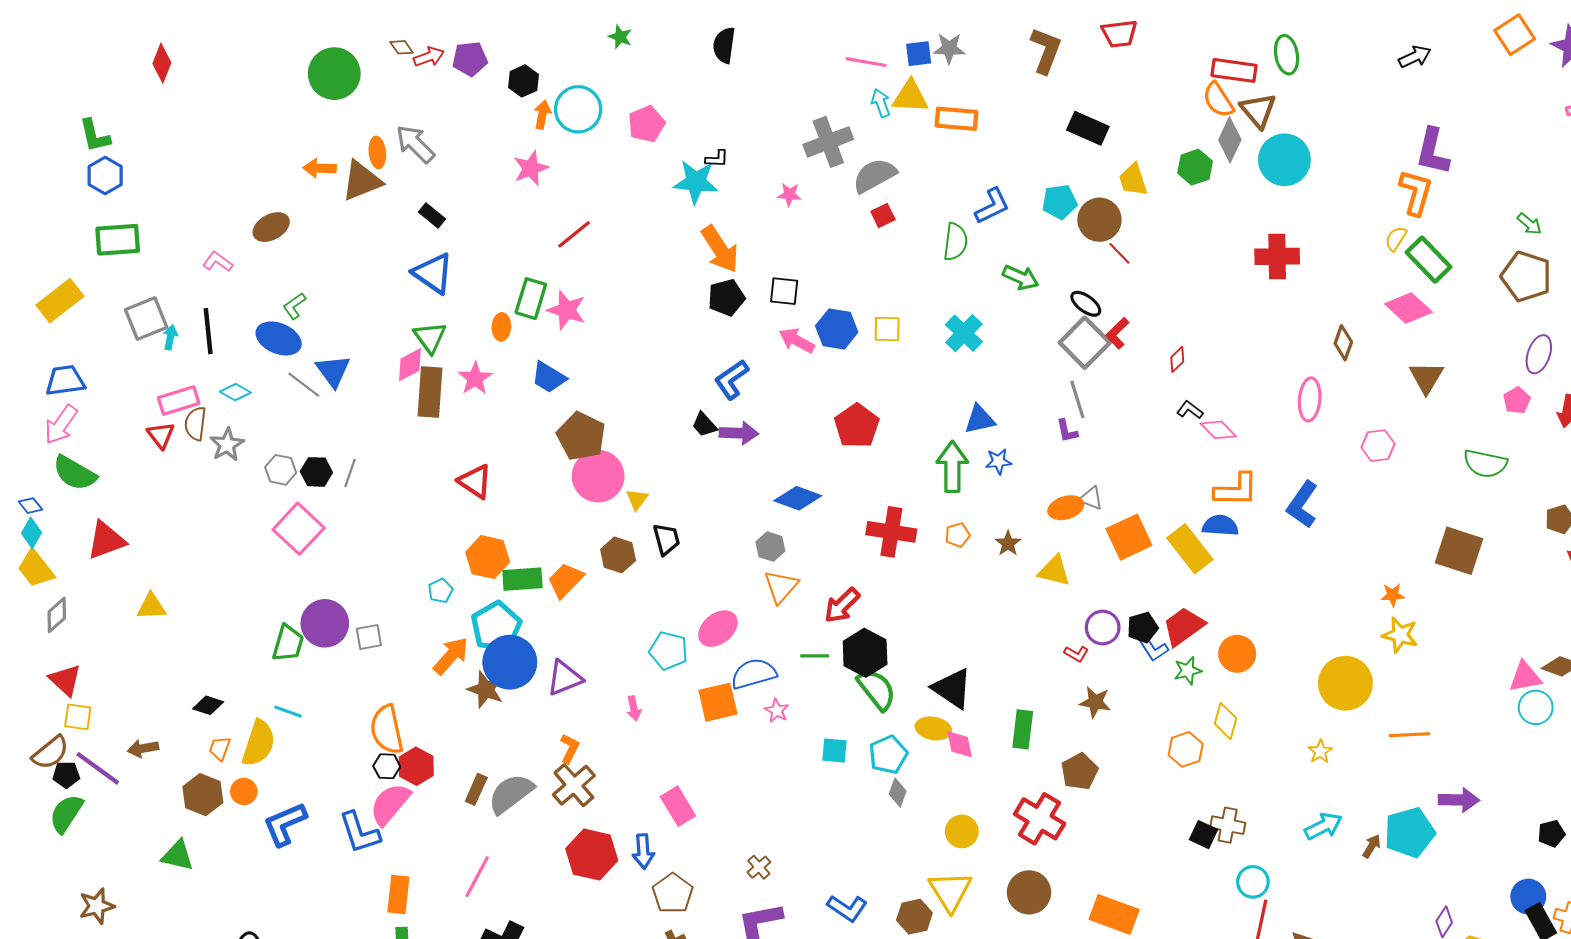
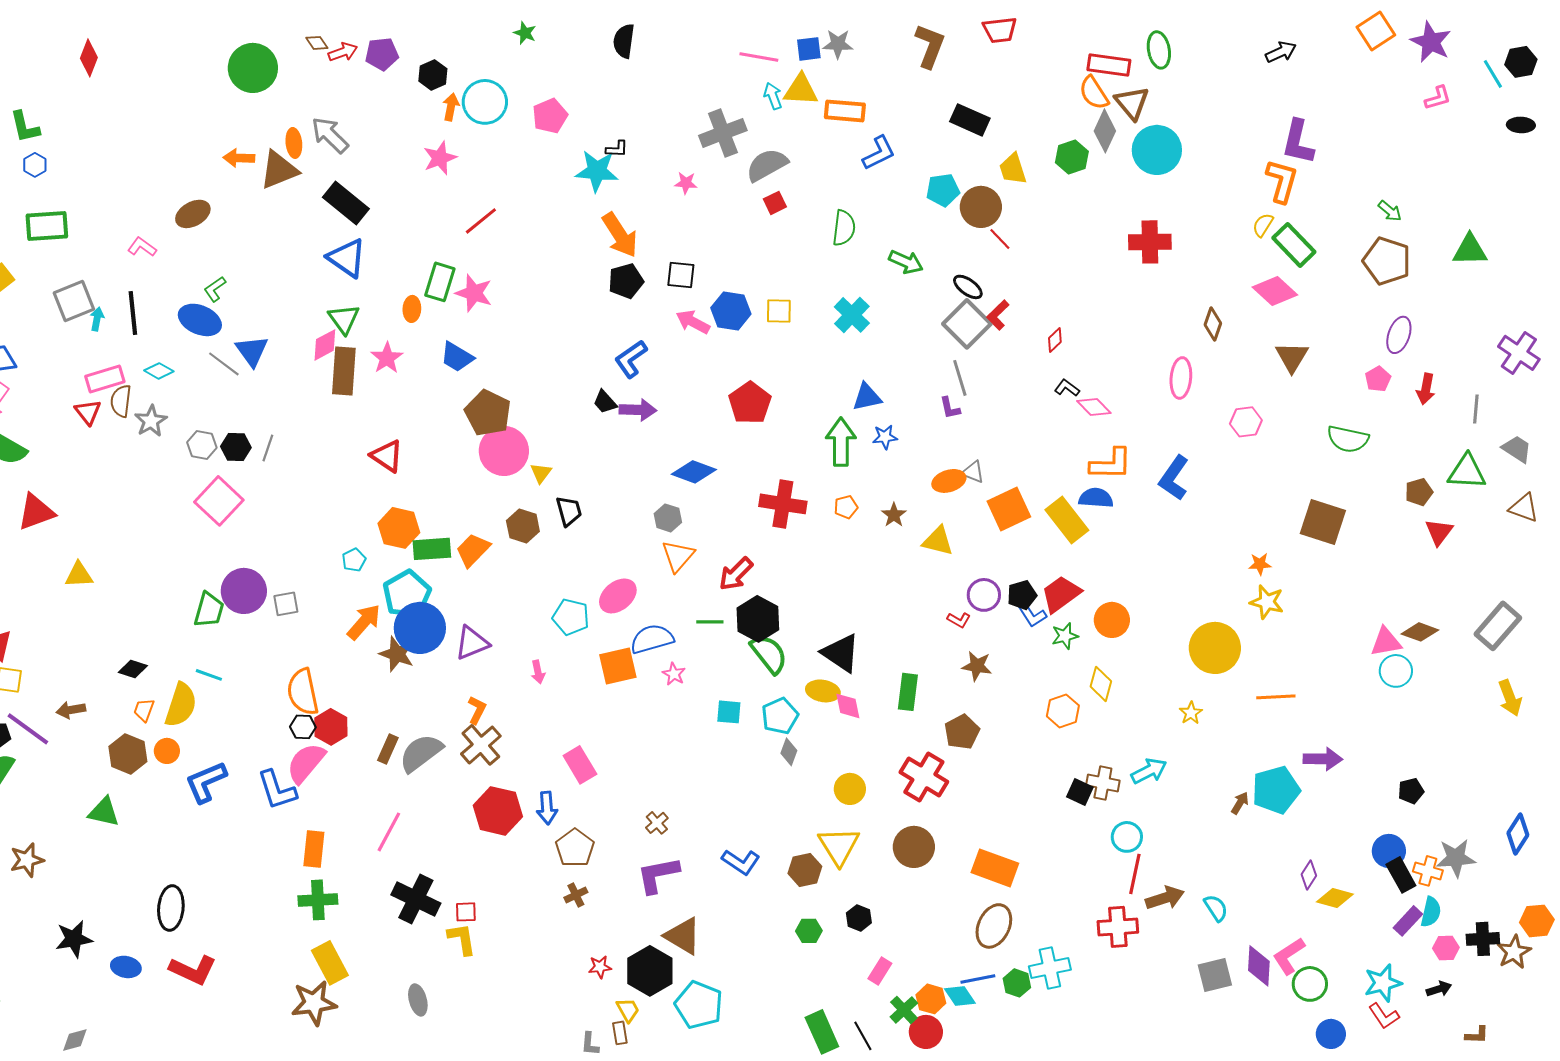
blue hexagon: (105, 176) -> (35, 165), size x0.7
blue L-shape: (992, 206) -> (879, 153), moved
black rectangle: (432, 215) -> (346, 203), size x1.8
cyan arrow: (1323, 826) -> (1149, 771), moved

